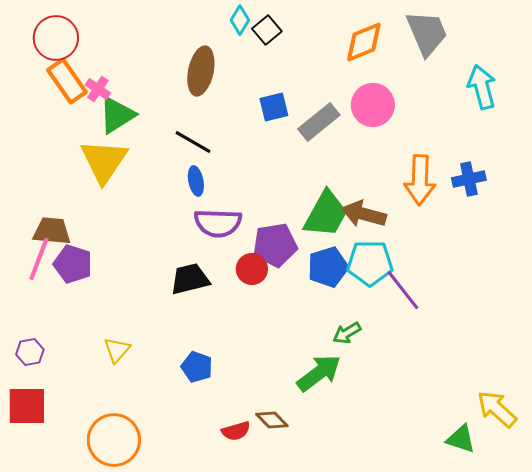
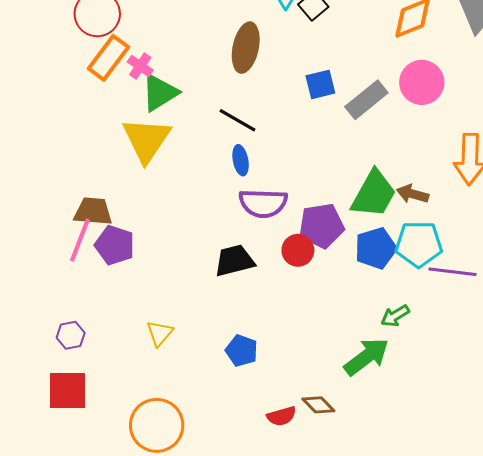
orange rectangle: (67, 81) -> (109, 58), turned 72
brown arrow: (364, 214) -> (413, 194), size x0.7
purple line: (403, 290) -> (452, 272), turned -45

